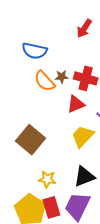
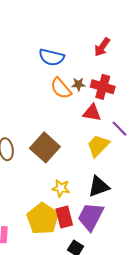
red arrow: (84, 28) -> (102, 47), moved
red triangle: (76, 104) -> (92, 113), turned 30

